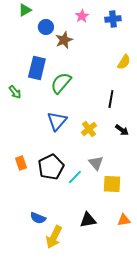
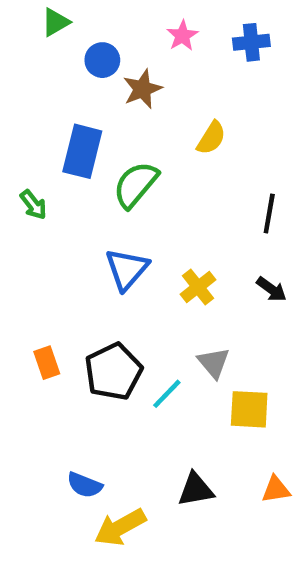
yellow semicircle: (124, 62) -> (211, 138), moved
black line: (111, 99) -> (269, 214), moved
yellow arrow: (54, 237) -> (120, 527), turned 35

